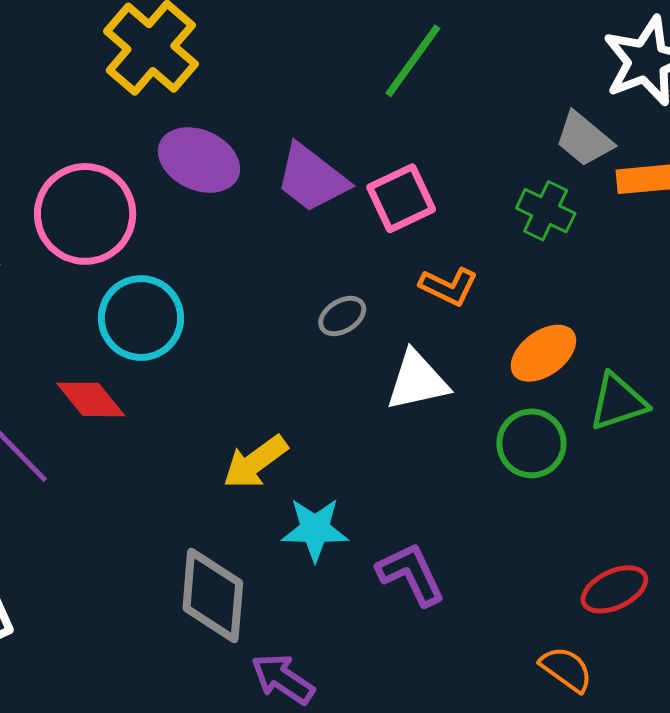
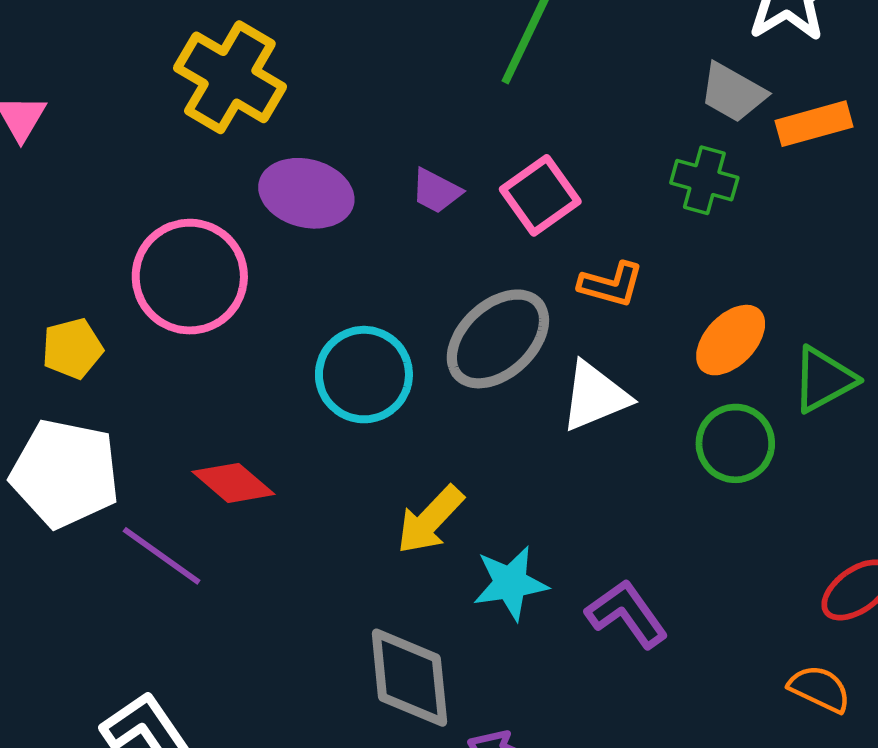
purple trapezoid: (312, 178) -> (436, 191), size x0.6
gray ellipse: (342, 316) -> (498, 339), size x2.0
cyan circle: (141, 318) -> (364, 375), moved

